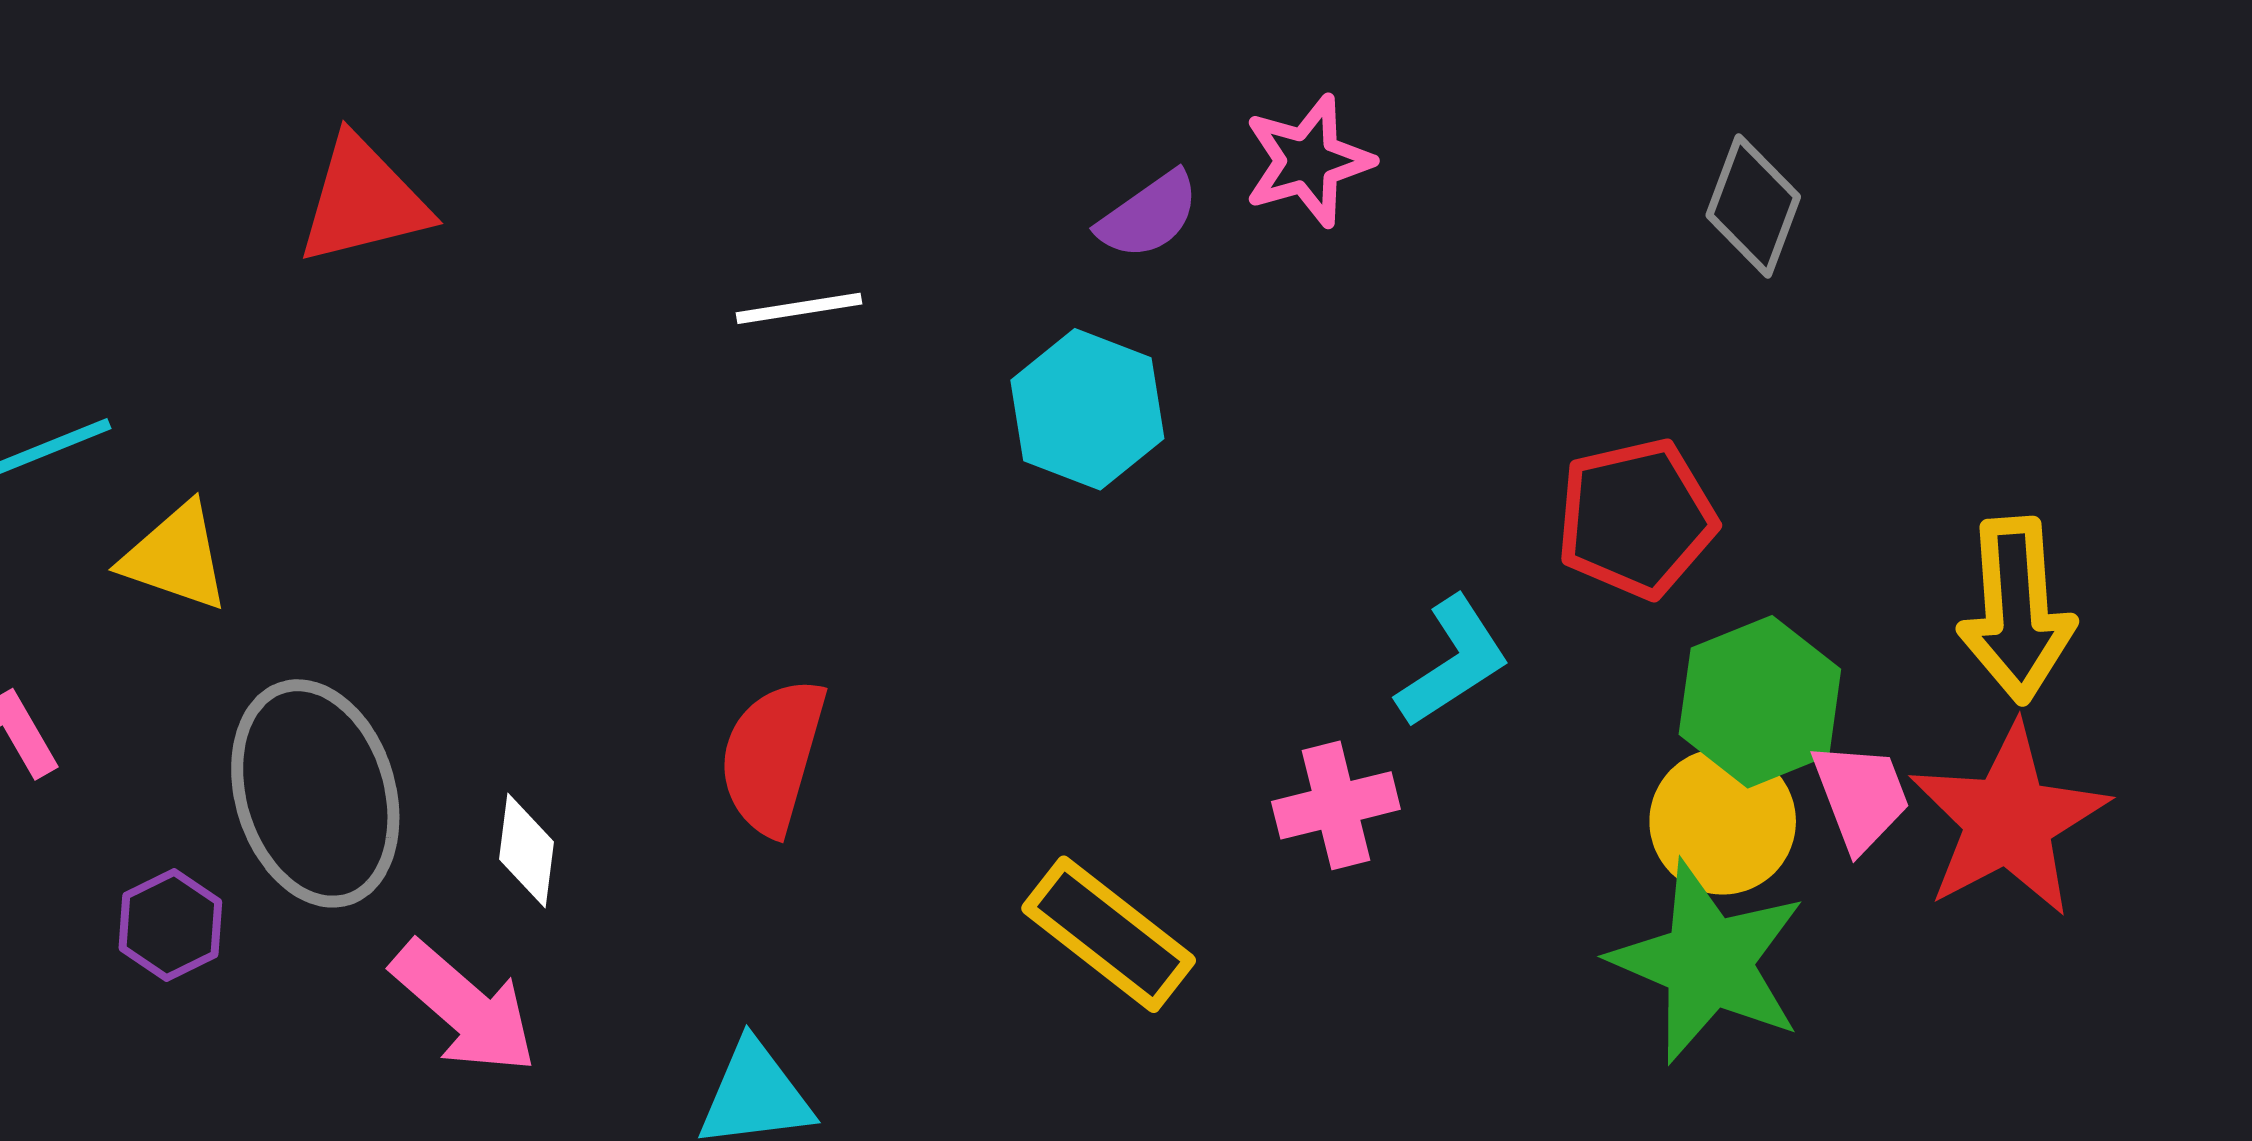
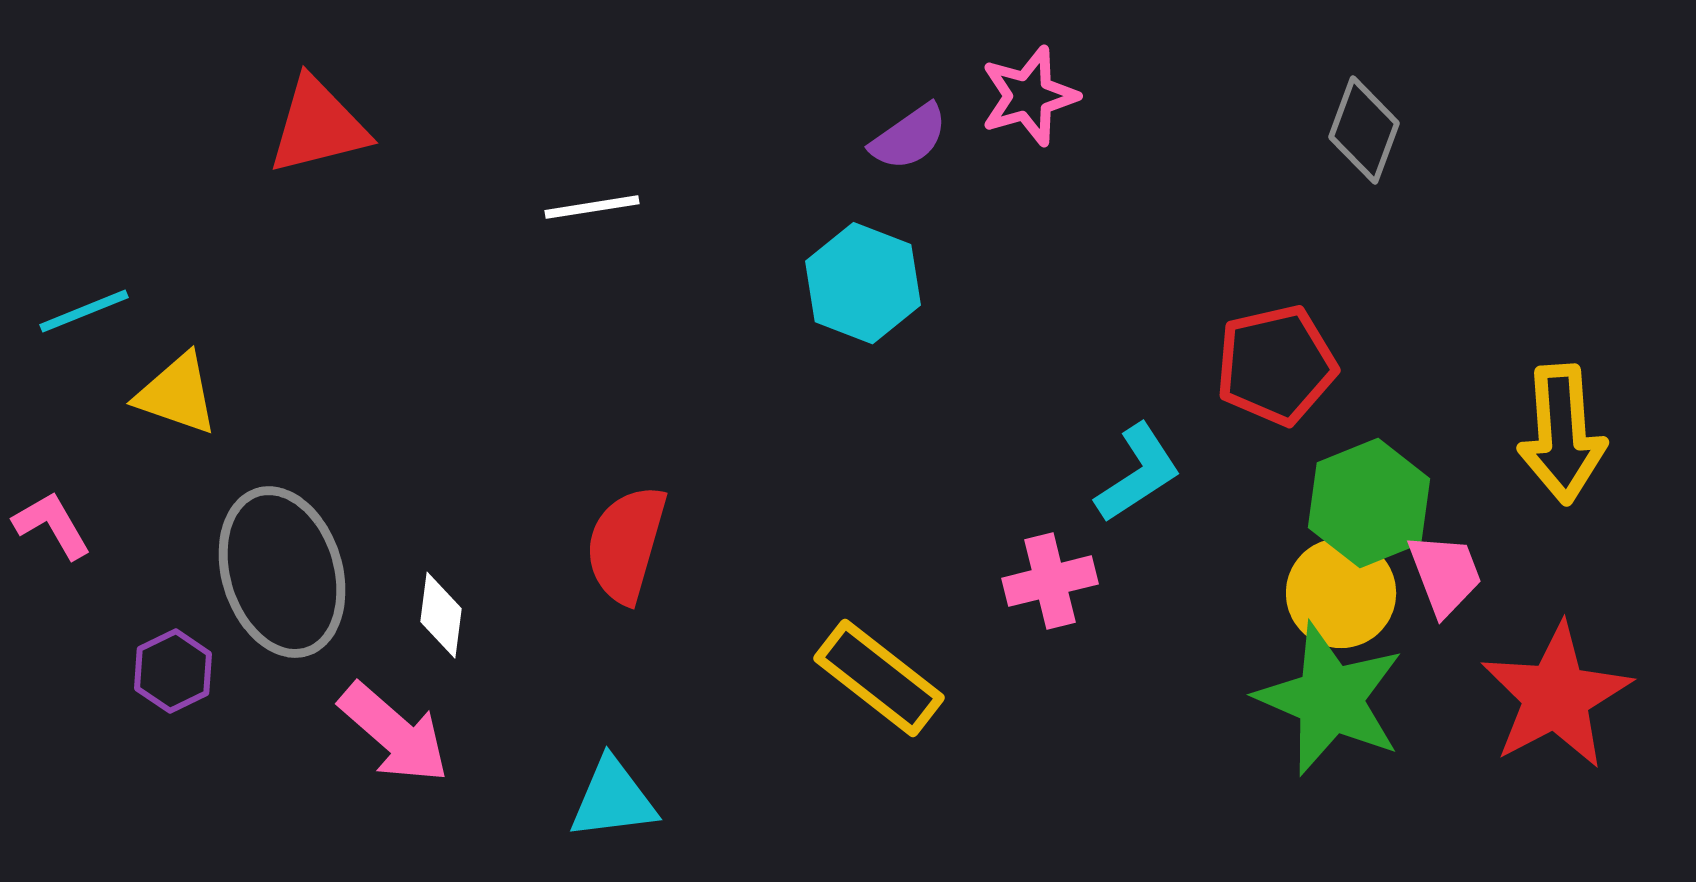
white line: (799, 308) -> (592, 207), moved
red star: (2008, 820) -> (1556, 696), moved

